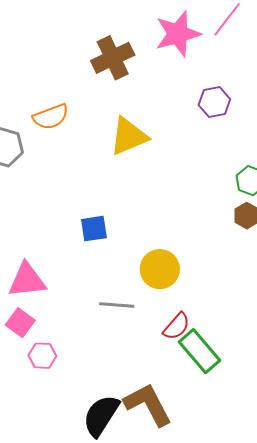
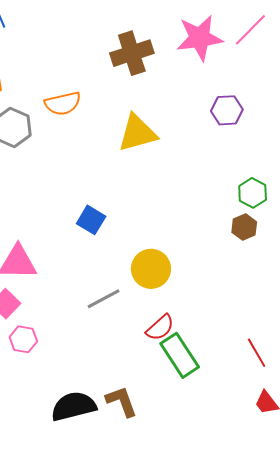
blue square: (94, 229) -> (91, 220), turned 32
gray line: (117, 305) -> (104, 299), turned -40
brown L-shape: (148, 404) -> (122, 401), size x0.7
black semicircle: (101, 416) -> (74, 406), turned 36

